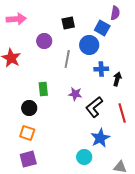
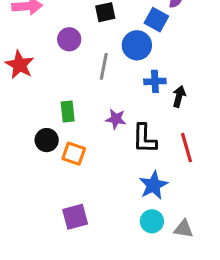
black L-shape: (94, 107) -> (144, 139), turned -50
orange square: (27, 133) -> (74, 154), moved
cyan circle: (84, 157) -> (152, 221), moved
purple square: (28, 159) -> (75, 217), moved

